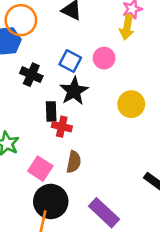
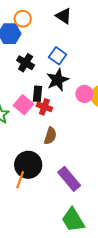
orange circle: (21, 20) -> (23, 19), size x0.7
pink circle: (104, 58) -> (84, 94), moved
pink square: (40, 169) -> (23, 105), moved

